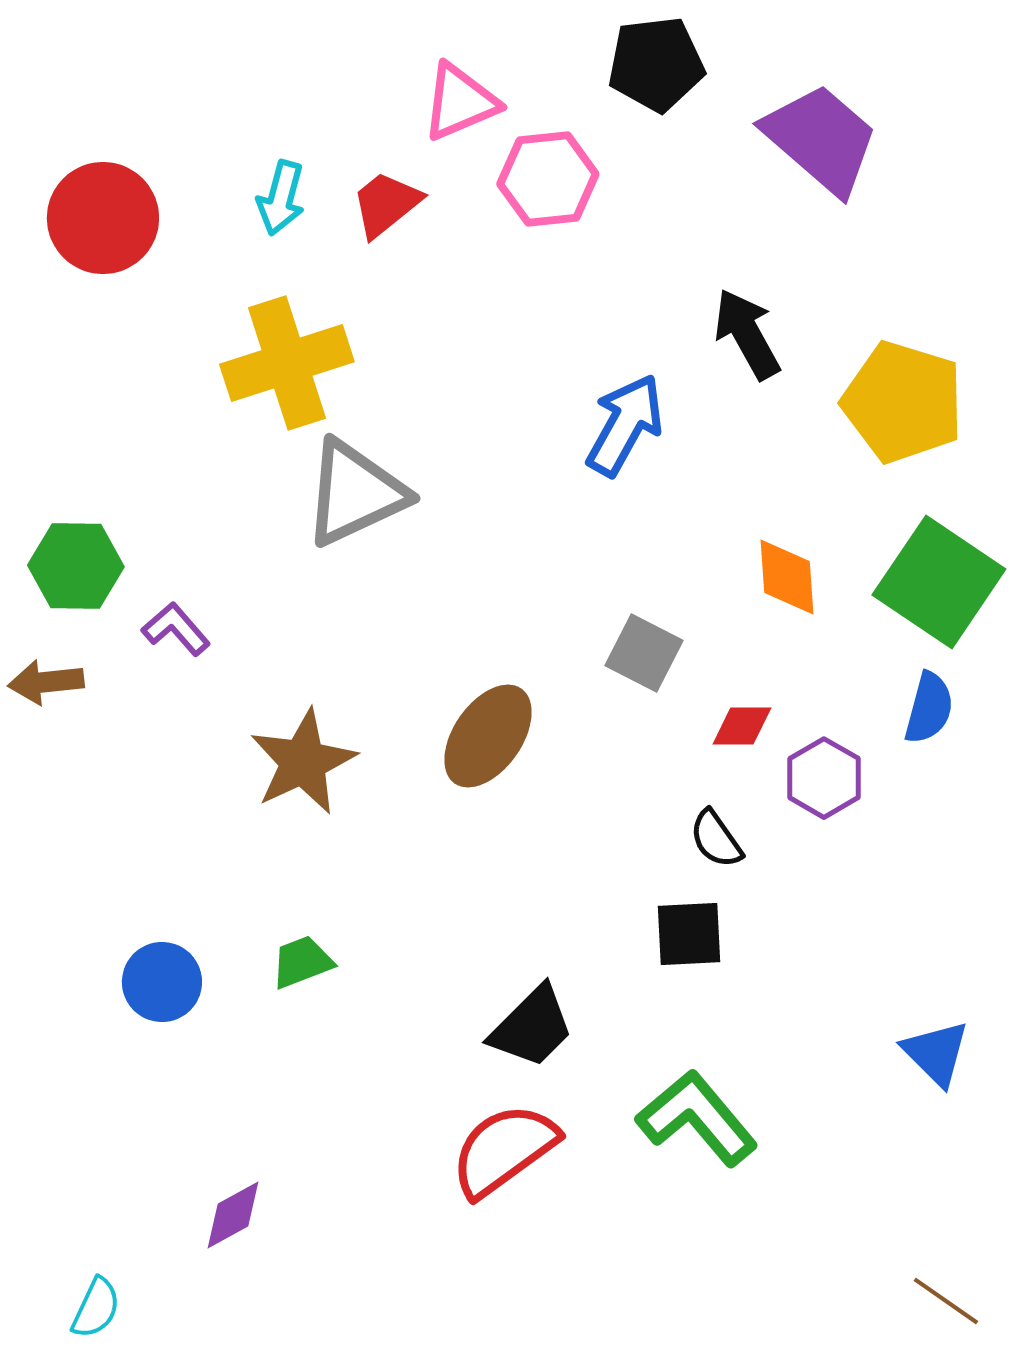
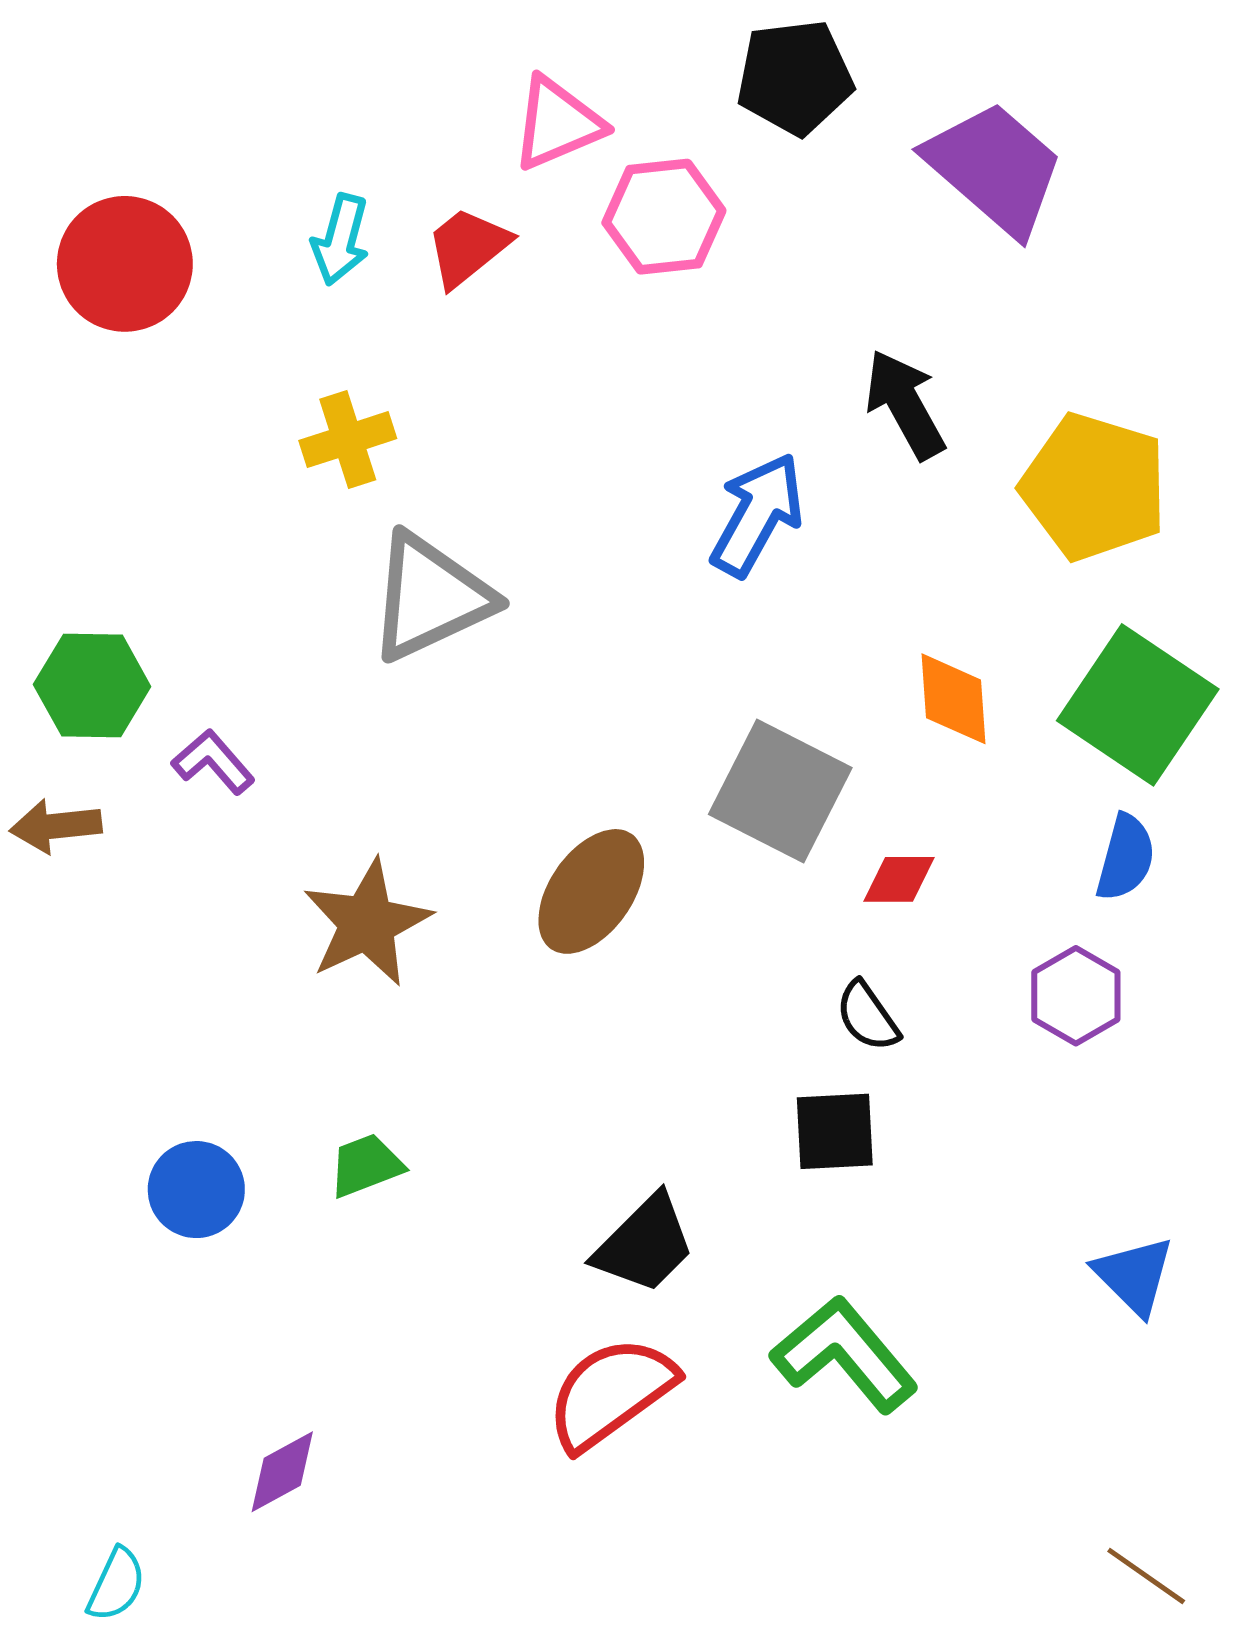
yellow cross: (287, 363) -> (348, 440), size x0.6
gray square: (644, 653) -> (780, 791), size x1.5
purple hexagon: (824, 778) -> (1076, 996), moved

